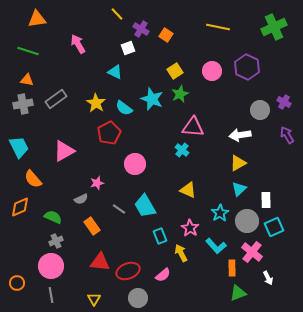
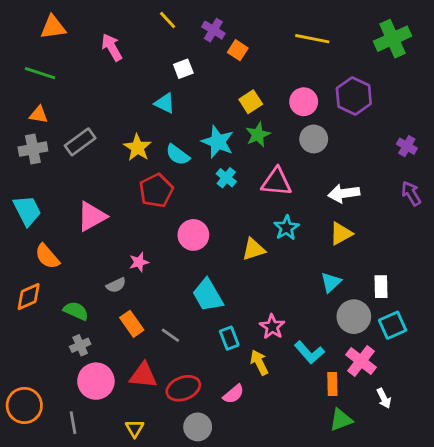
purple cross: (141, 29) -> (213, 30), moved
pink arrow: (78, 44) -> (112, 47), moved
gray circle: (260, 110) -> (314, 139), moved
cyan cross: (182, 150) -> (226, 178), moved
cyan triangle: (239, 189) -> (331, 282), moved
yellow triangle: (188, 190) -> (254, 249), moved, turned -42
gray line: (119, 209) -> (170, 335), moved
cyan star: (220, 213) -> (286, 228), moved
pink circle: (51, 266) -> (96, 381), moved
orange circle: (17, 283) -> (24, 405), size x1.6

